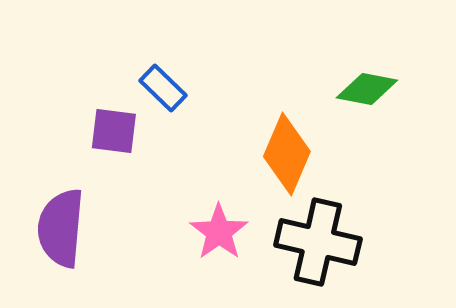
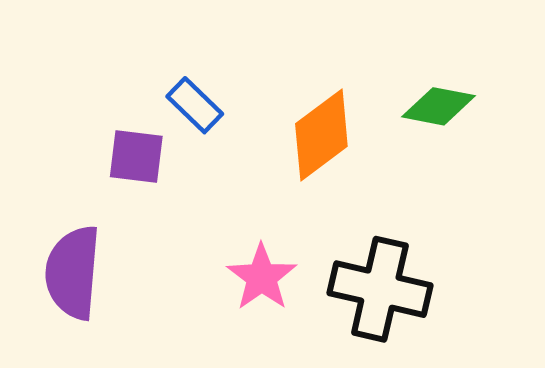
orange diamond: (287, 154) -> (321, 135), moved, turned 30

